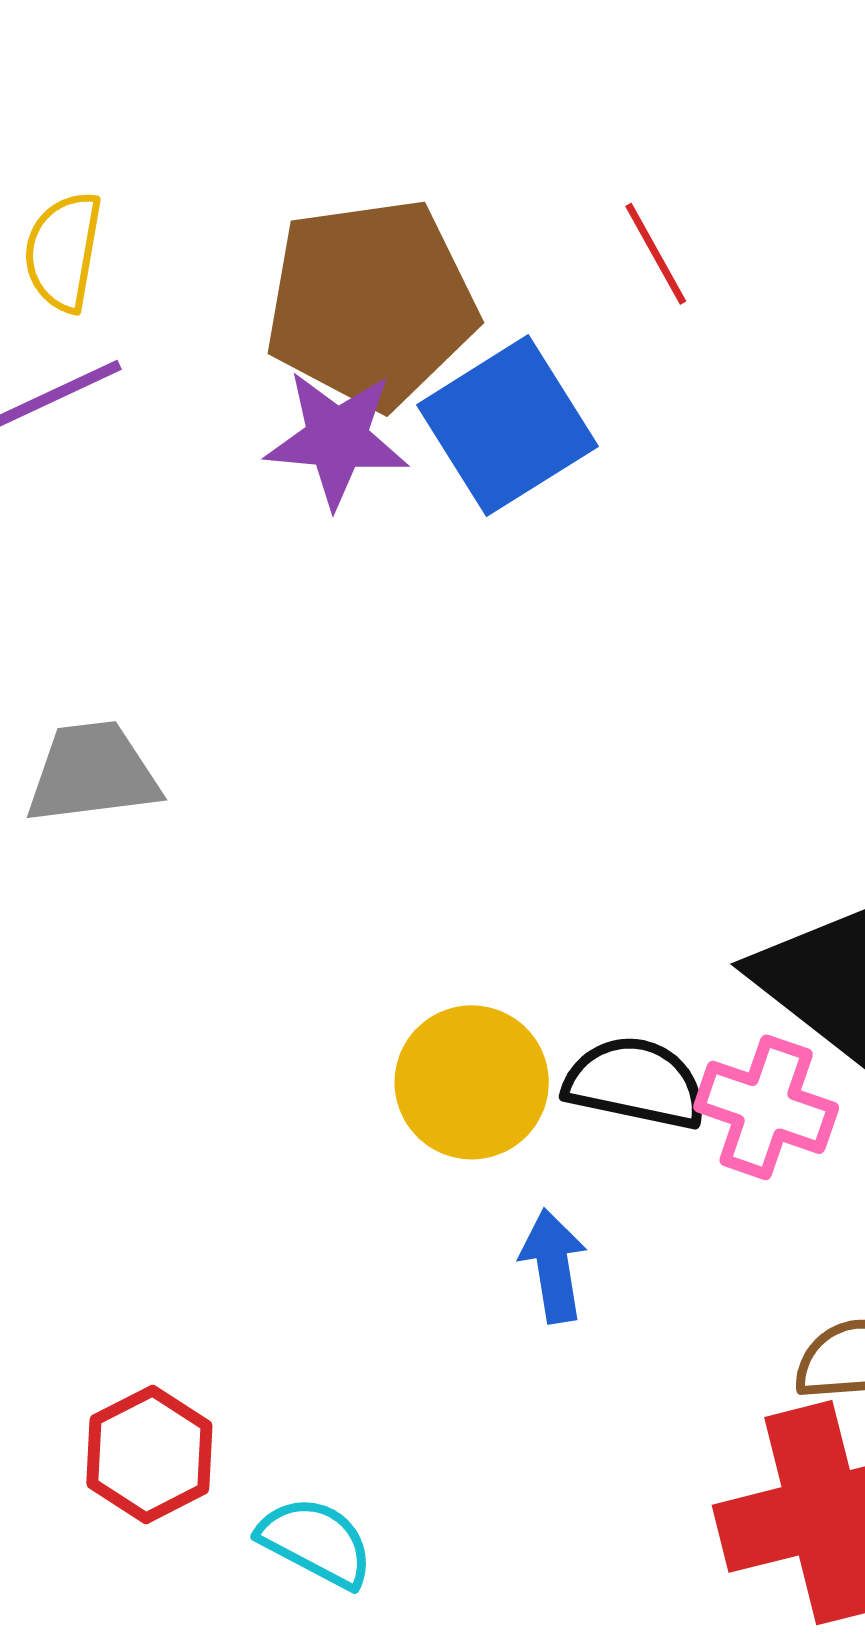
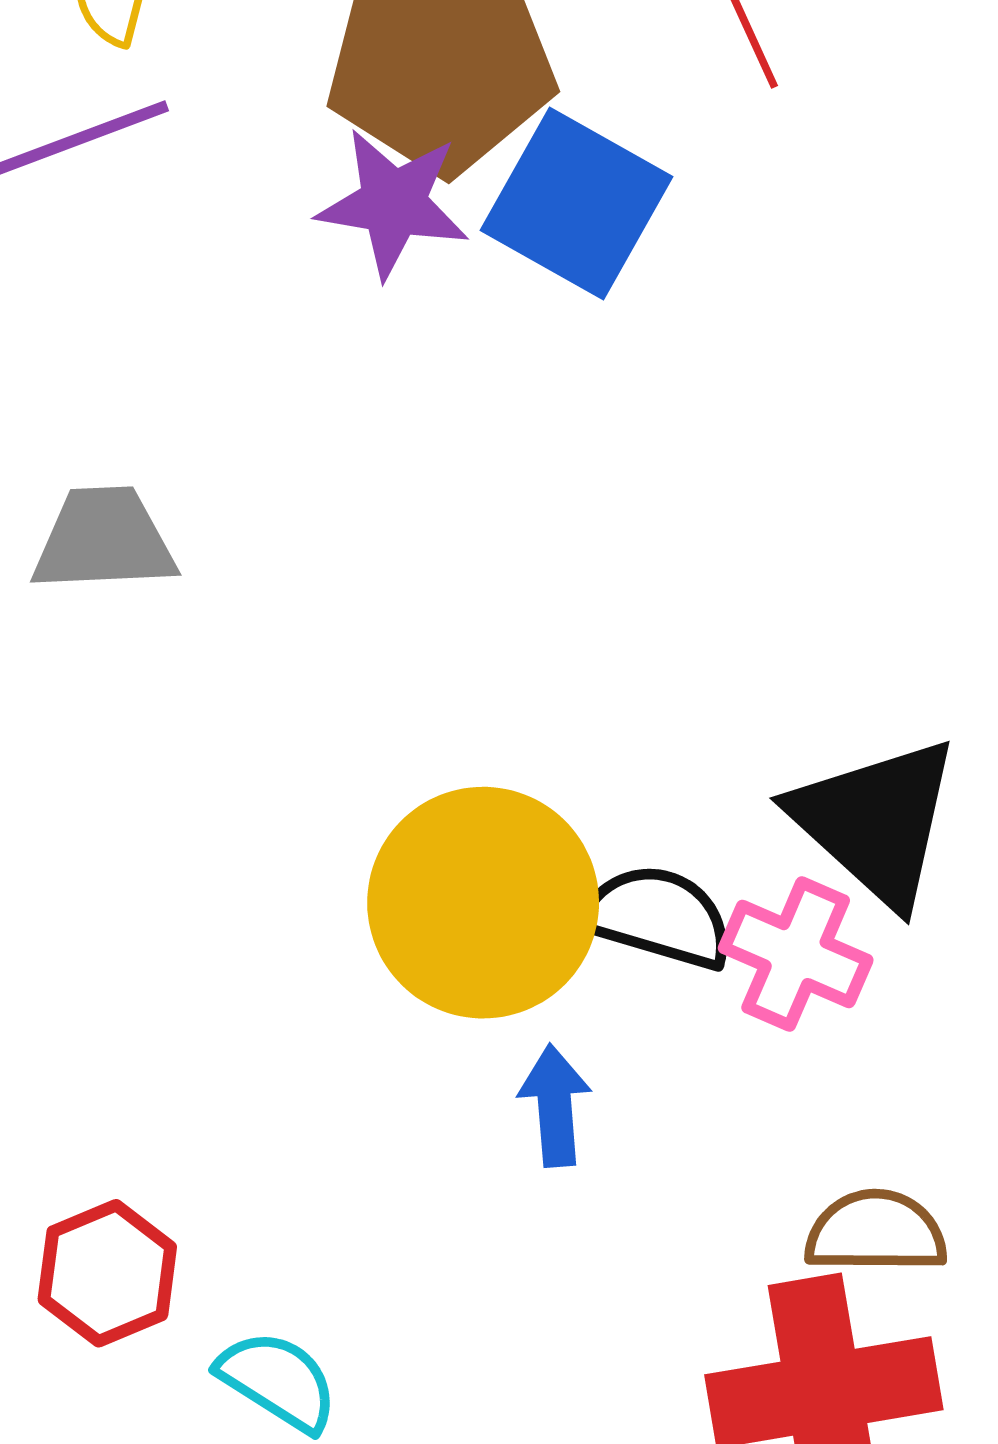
blue square: (507, 426) -> (577, 204), turned -33
yellow circle: (472, 1082) -> (483, 903), size x1.4

